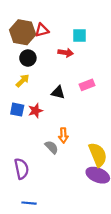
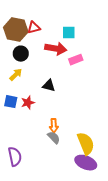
red arrow: (66, 53) -> (56, 49), size x1.5
pink rectangle: (87, 85) -> (76, 60), moved
gray semicircle: (52, 147) -> (54, 138), moved

